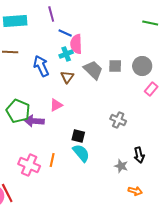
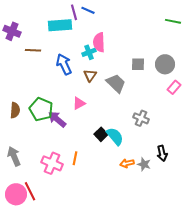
cyan rectangle: (15, 21) -> (60, 25), moved
blue line: (65, 33) -> (88, 10), moved
gray trapezoid: (93, 70) -> (116, 83), moved
purple arrow: (34, 121) -> (57, 119), turned 36
black square: (78, 136) -> (101, 134), turned 32
cyan semicircle: (81, 153) -> (115, 136), moved
orange arrow: (135, 191) -> (127, 163), moved, turned 152

